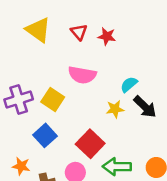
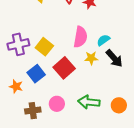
pink semicircle: (82, 75) -> (80, 37), moved, turned -95
red square: (90, 144) -> (64, 68), moved
orange star: (21, 166) -> (16, 86), moved

